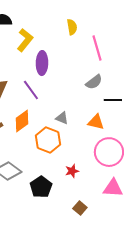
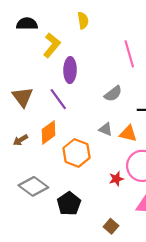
yellow semicircle: (72, 27) -> (83, 20), moved
gray semicircle: (94, 82) -> (113, 94), moved
gray triangle: (62, 118) -> (106, 129), moved
red star: (72, 171) -> (116, 179), moved

